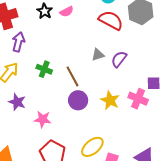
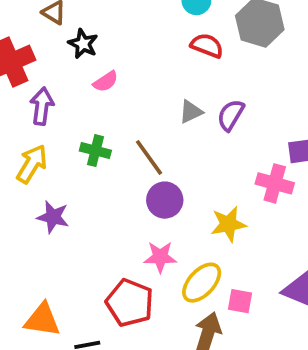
pink semicircle: (67, 12) -> (106, 82), moved
red semicircle: (111, 20) -> (207, 46), size x0.7
yellow star: (110, 100) -> (228, 224), moved, turned -30
pink star: (43, 119) -> (160, 257), moved

